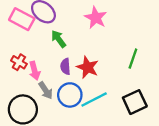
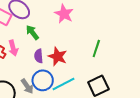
pink arrow: (35, 71) -> (13, 48), moved
gray arrow: (46, 90) -> (27, 86), moved

